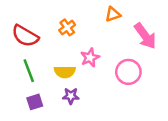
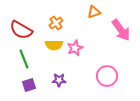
yellow semicircle: (65, 72) -> (54, 45), moved
pink circle: (128, 72) -> (107, 76), moved

